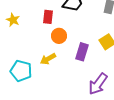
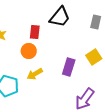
orange circle: (59, 36) -> (29, 51), moved

